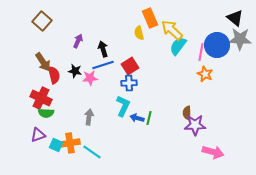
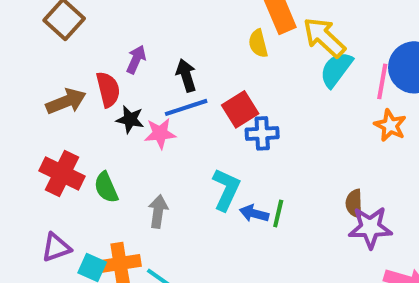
brown arrow: (43, 62) -> (66, 101), turned -78
red semicircle: (54, 75) -> (108, 89), moved
blue cross: (129, 83) -> (262, 133), moved
green semicircle: (46, 113) -> (106, 187), moved, turned 63

